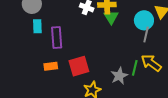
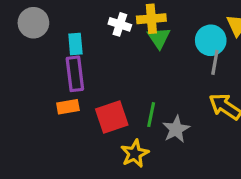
cyan rectangle: (37, 26) -> (75, 44), moved
orange rectangle: (51, 66) -> (68, 107), moved
green line: (135, 68) -> (151, 115), moved

